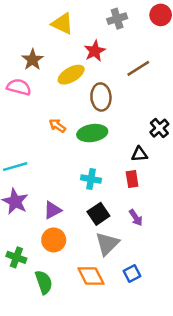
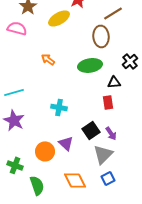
brown ellipse: (101, 97) -> (101, 36), moved
green ellipse: (92, 133) -> (90, 65), moved
cyan cross: (91, 179) -> (59, 107), moved
purple triangle: (52, 210) -> (66, 143), moved, turned -49
black square: (98, 214) -> (91, 130), moved
gray triangle: (107, 244) -> (103, 154), moved

